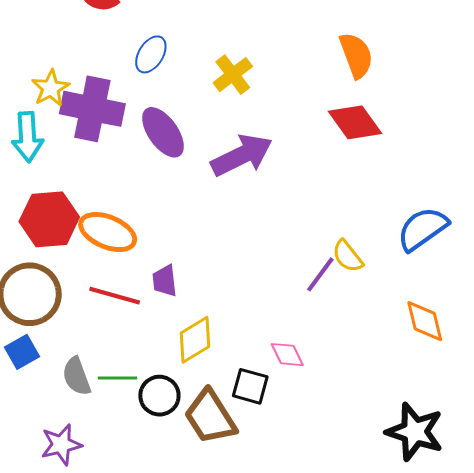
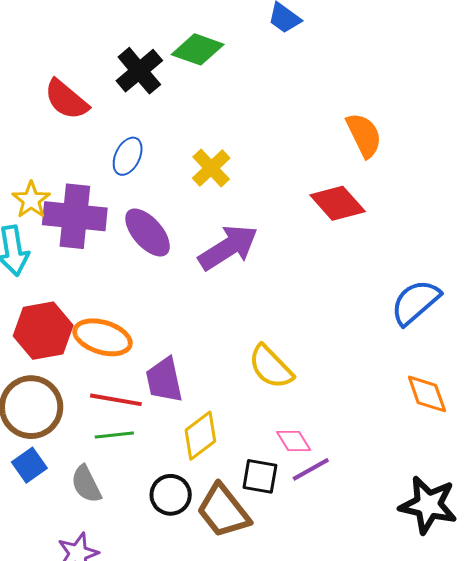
orange semicircle: (356, 55) -> (364, 135), moved
yellow semicircle: (348, 256) -> (271, 367), moved, size x1.4
purple line: (320, 274) -> (311, 469), moved, turned 30
purple trapezoid: (165, 281) -> (164, 380), size x1.4
green line: (118, 378) -> (114, 435), moved

